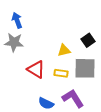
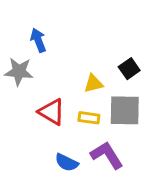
blue arrow: (17, 20) -> (38, 40), moved

